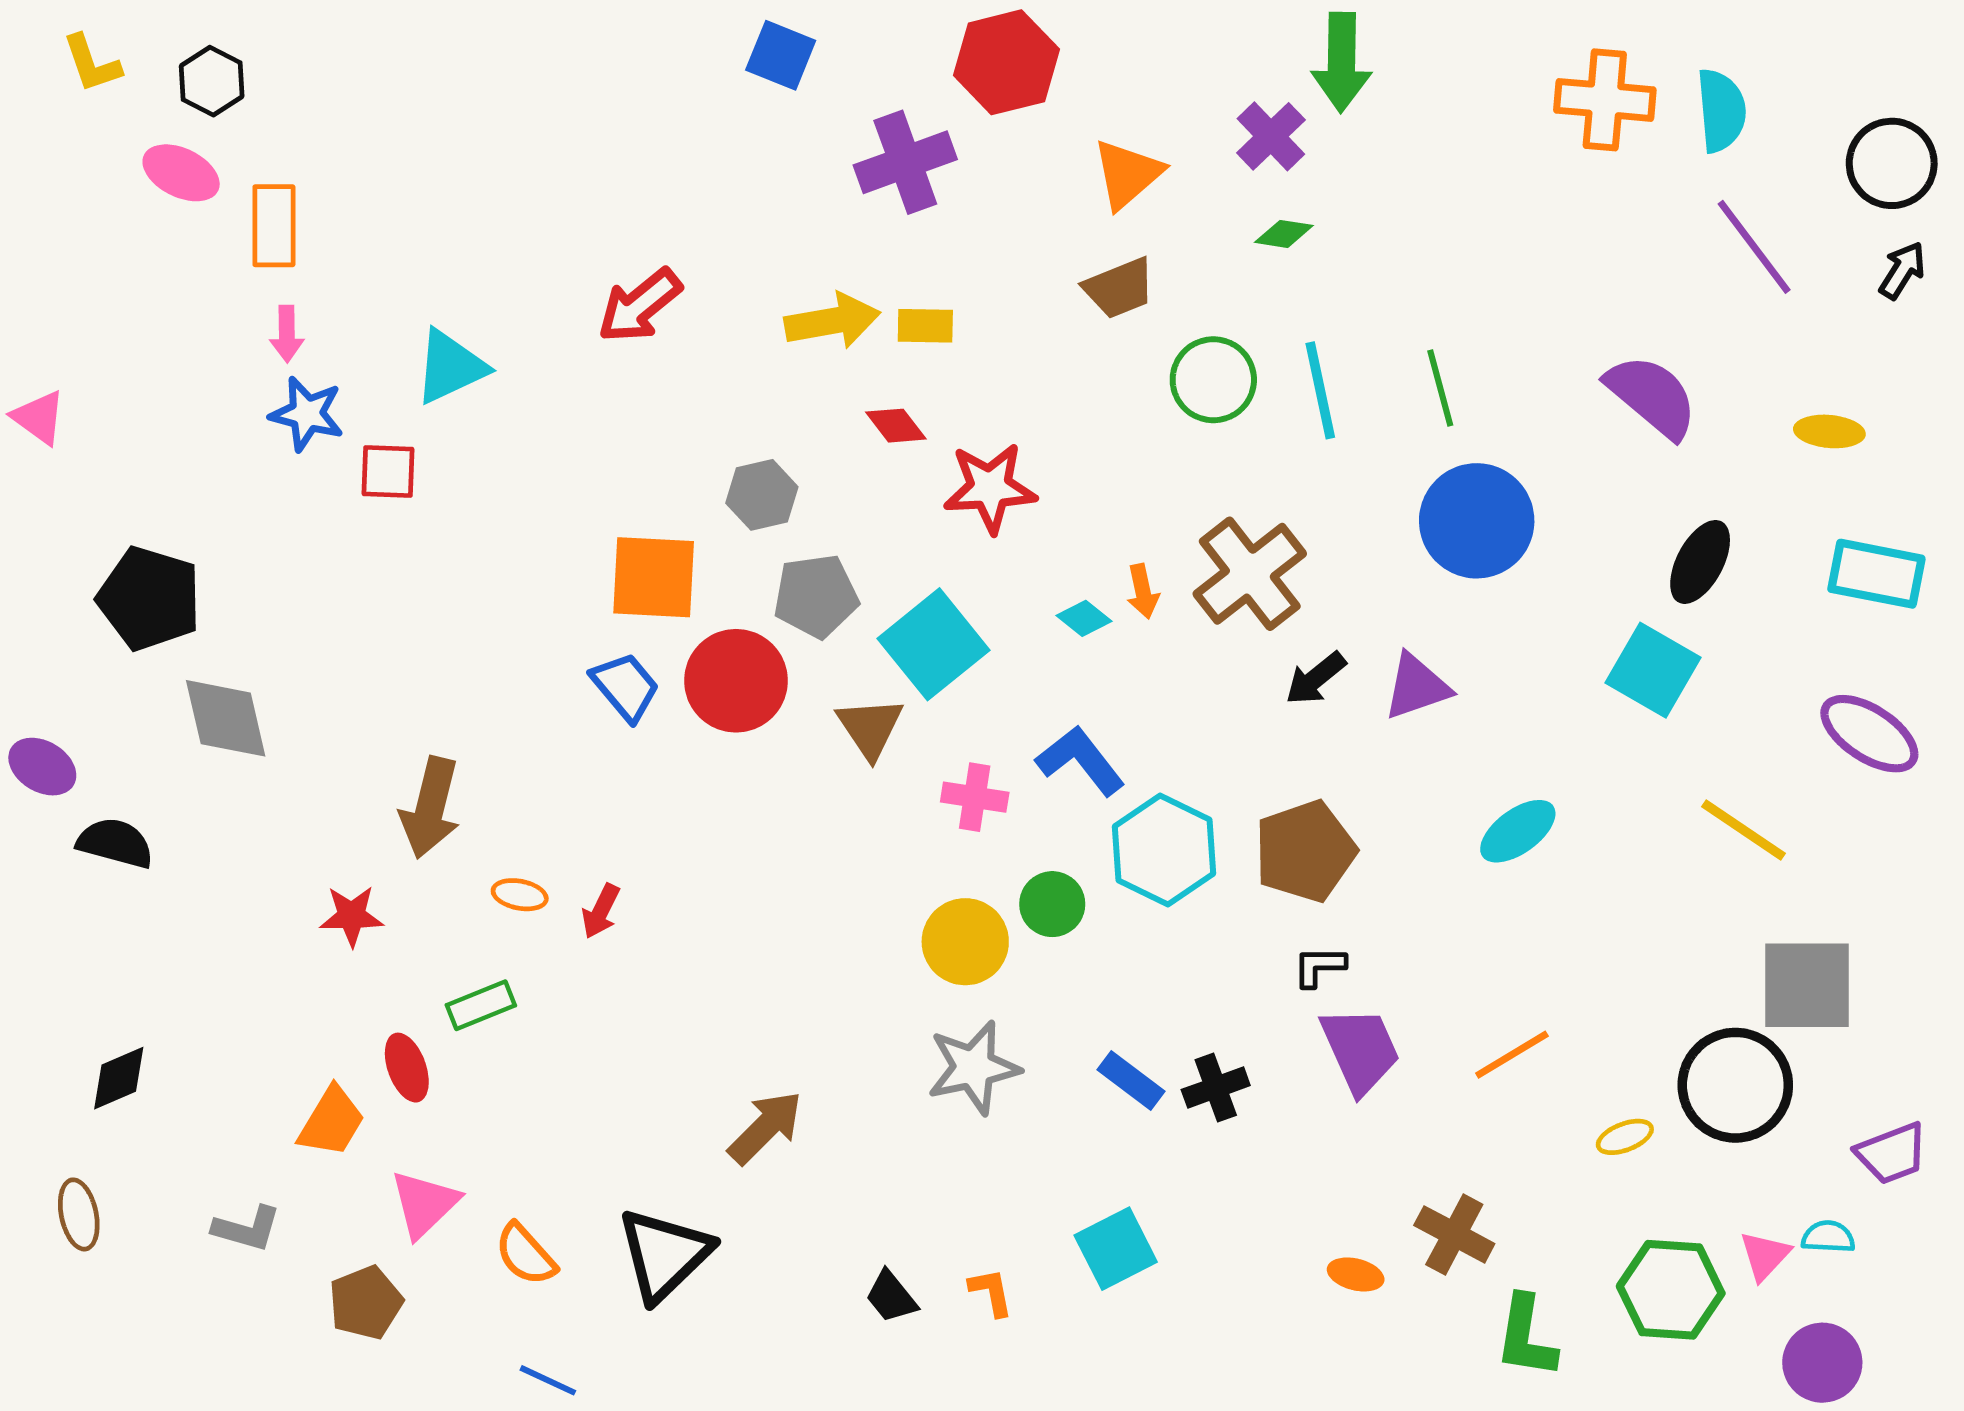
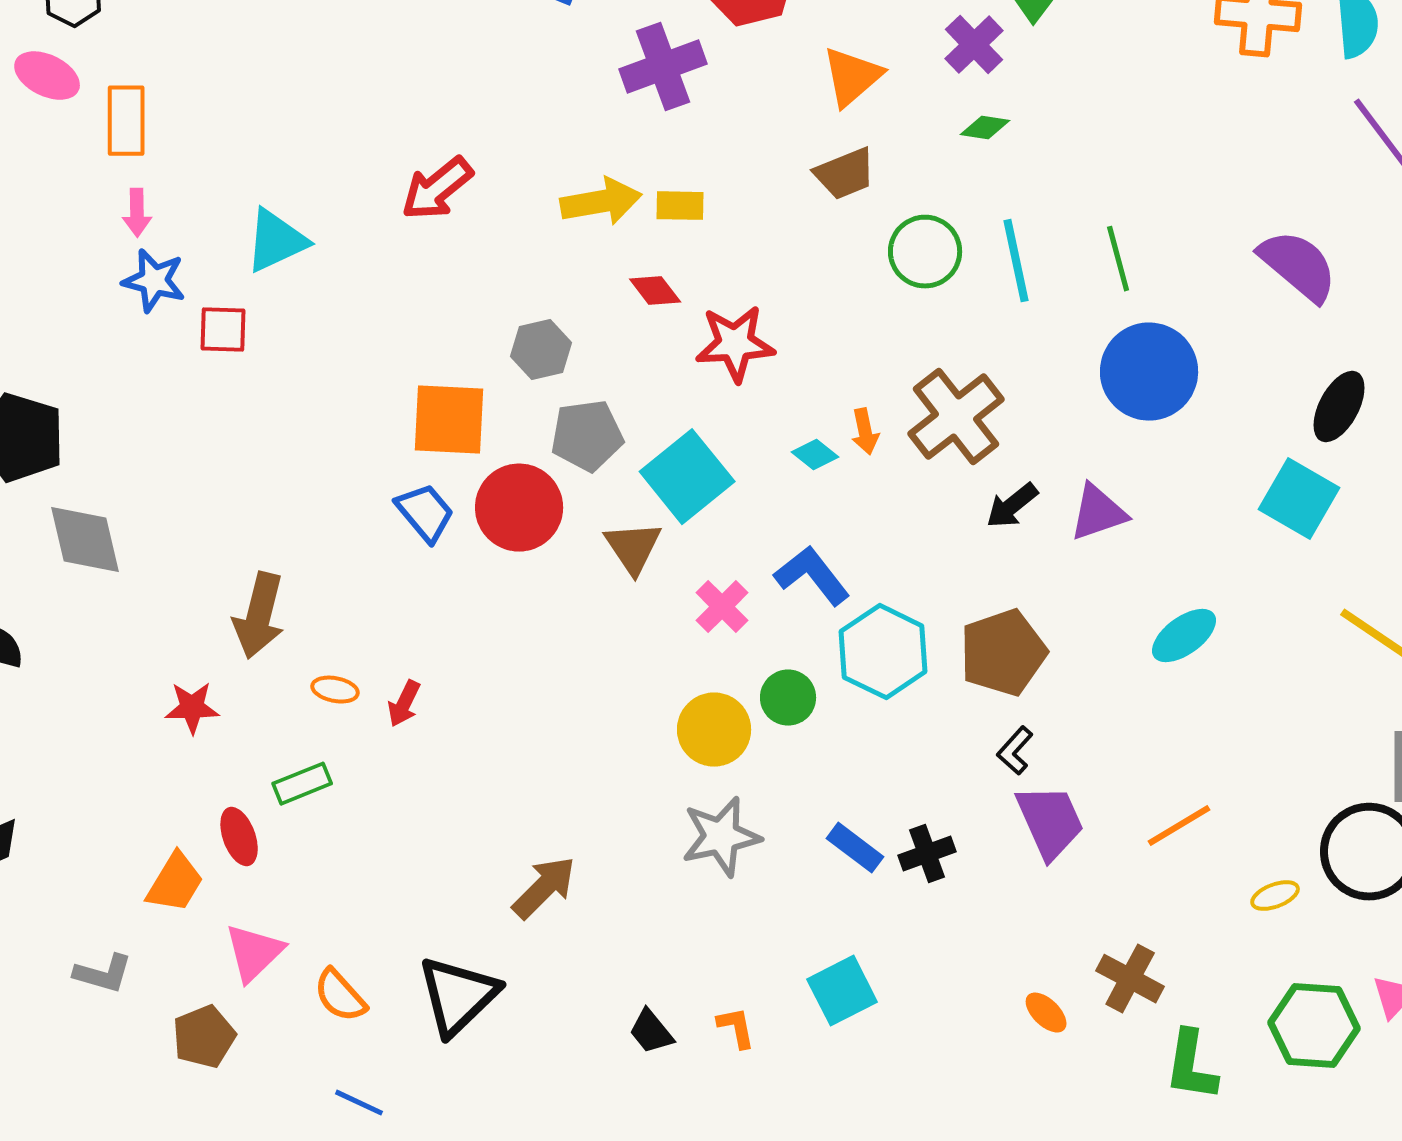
pink cross: (975, 797) -> (722, 607), turned 36
black L-shape: (1319, 966) -> (1015, 751), turned -48
orange ellipse: (1356, 1274) -> (1046, 1013), turned 30

